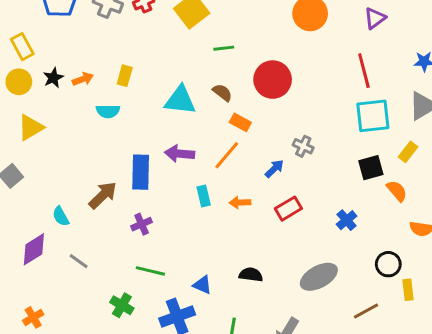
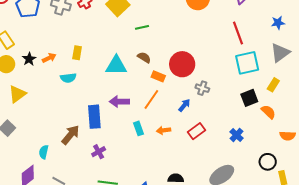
red circle: (273, 80) -> (182, 64), moved
cyan semicircle: (61, 216) -> (44, 152), turned 48

